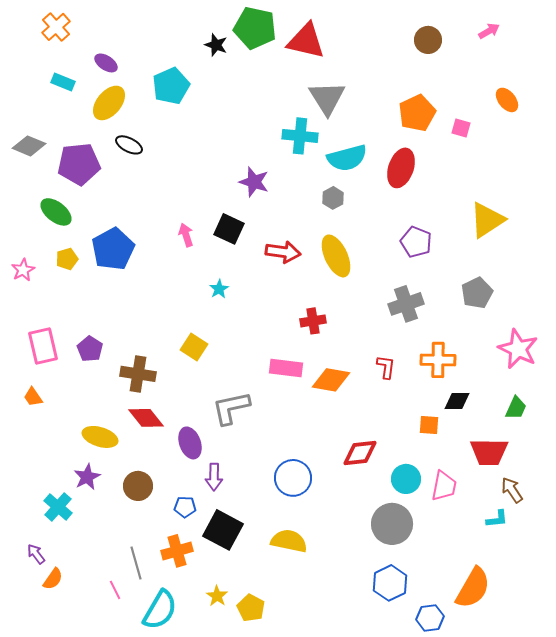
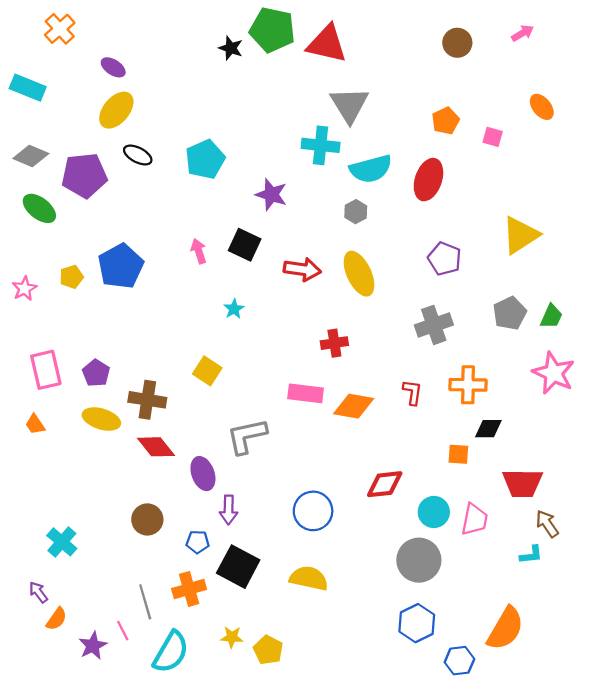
cyan rectangle: (63, 82) -> (28, 88), moved, size x1.4
cyan pentagon: (171, 86) -> (205, 159), moved
orange pentagon: (417, 113) -> (446, 121), size x0.7
green ellipse: (56, 212) -> (39, 208), moved
green trapezoid: (516, 408) -> (551, 316), moved
yellow ellipse: (100, 437) -> (101, 419), moved
purple star: (87, 477) -> (93, 646), moved
yellow star: (217, 596) -> (232, 637), turned -30

